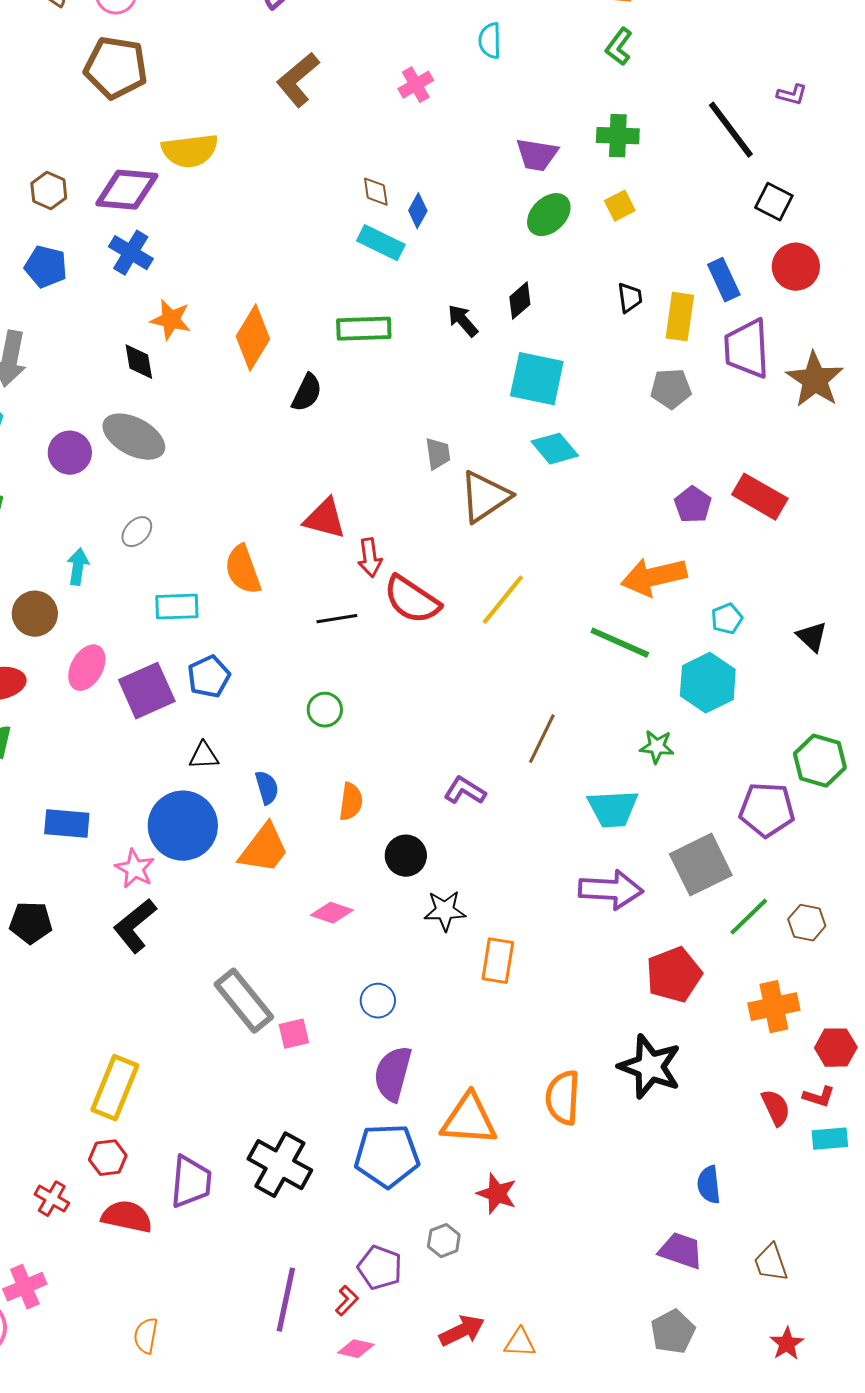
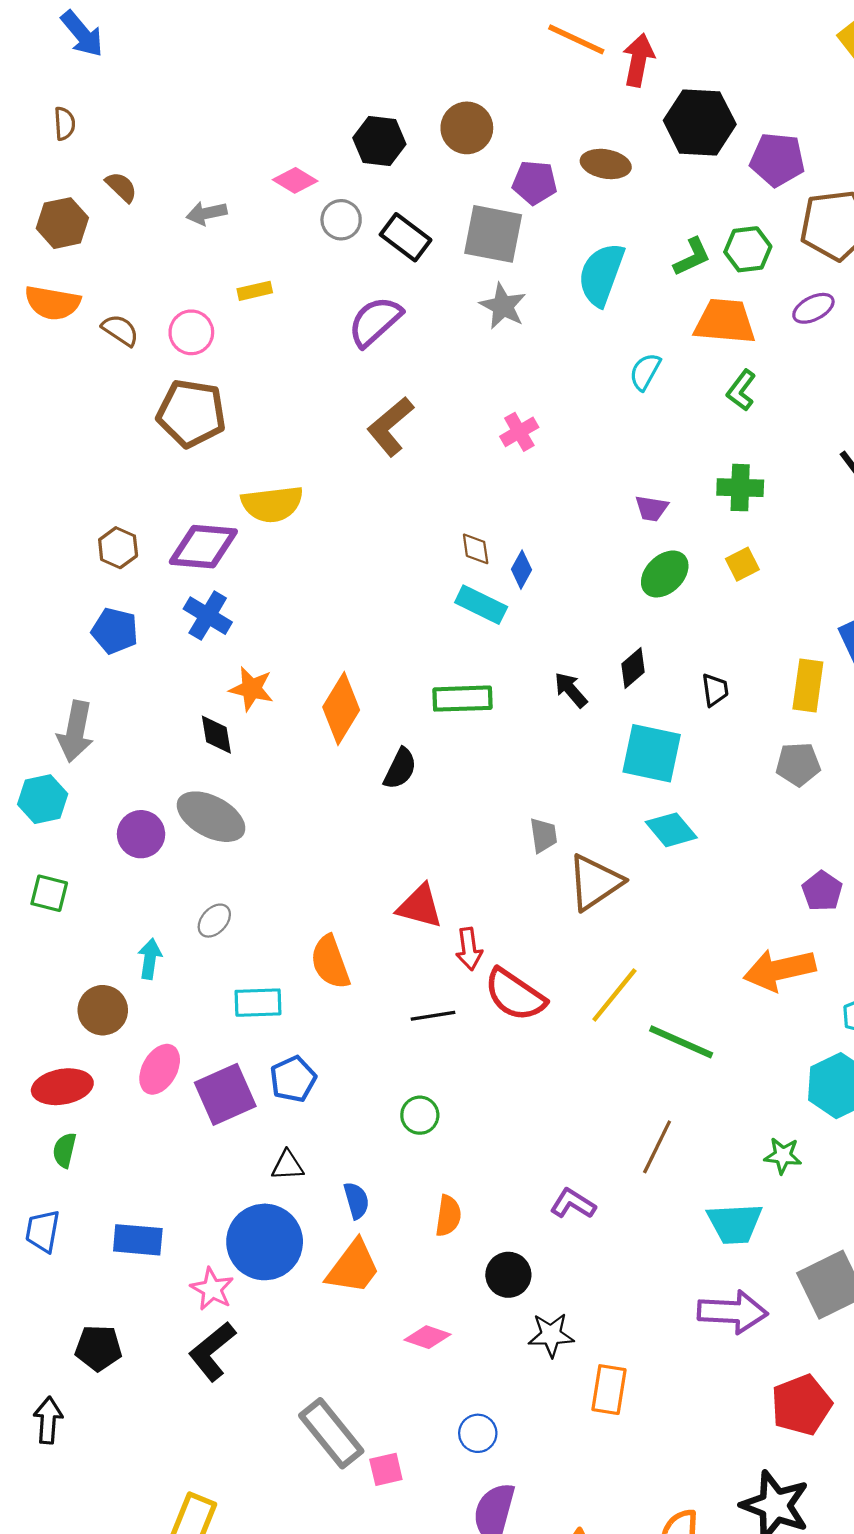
cyan semicircle: (490, 41) -> (645, 372), moved, turned 30
purple trapezoid: (537, 155) -> (652, 508), size x0.7
black trapezoid: (630, 298) -> (715, 690), moved
green line: (620, 643) -> (681, 1042), moved

